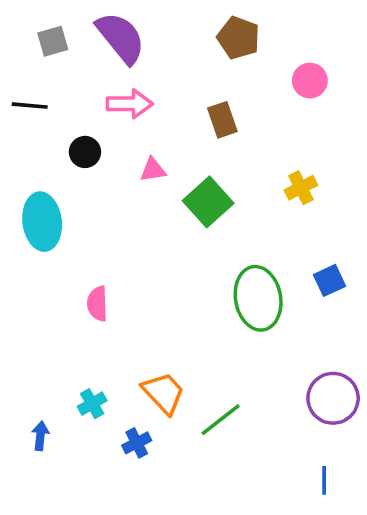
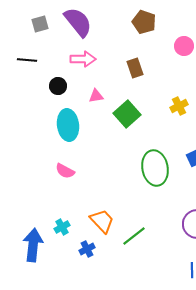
cyan ellipse: (42, 222) -> (68, 125), moved
pink semicircle: (97, 304) -> (65, 171), turned -60
blue arrow: (40, 436) -> (33, 245), size x2.0

